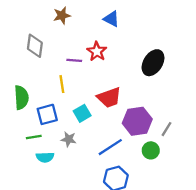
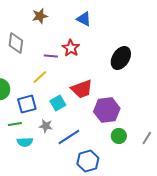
yellow line: (62, 84) -> (40, 77), turned 56
gray line: (167, 129) -> (147, 138), moved
blue line: (110, 147) -> (69, 137), moved

